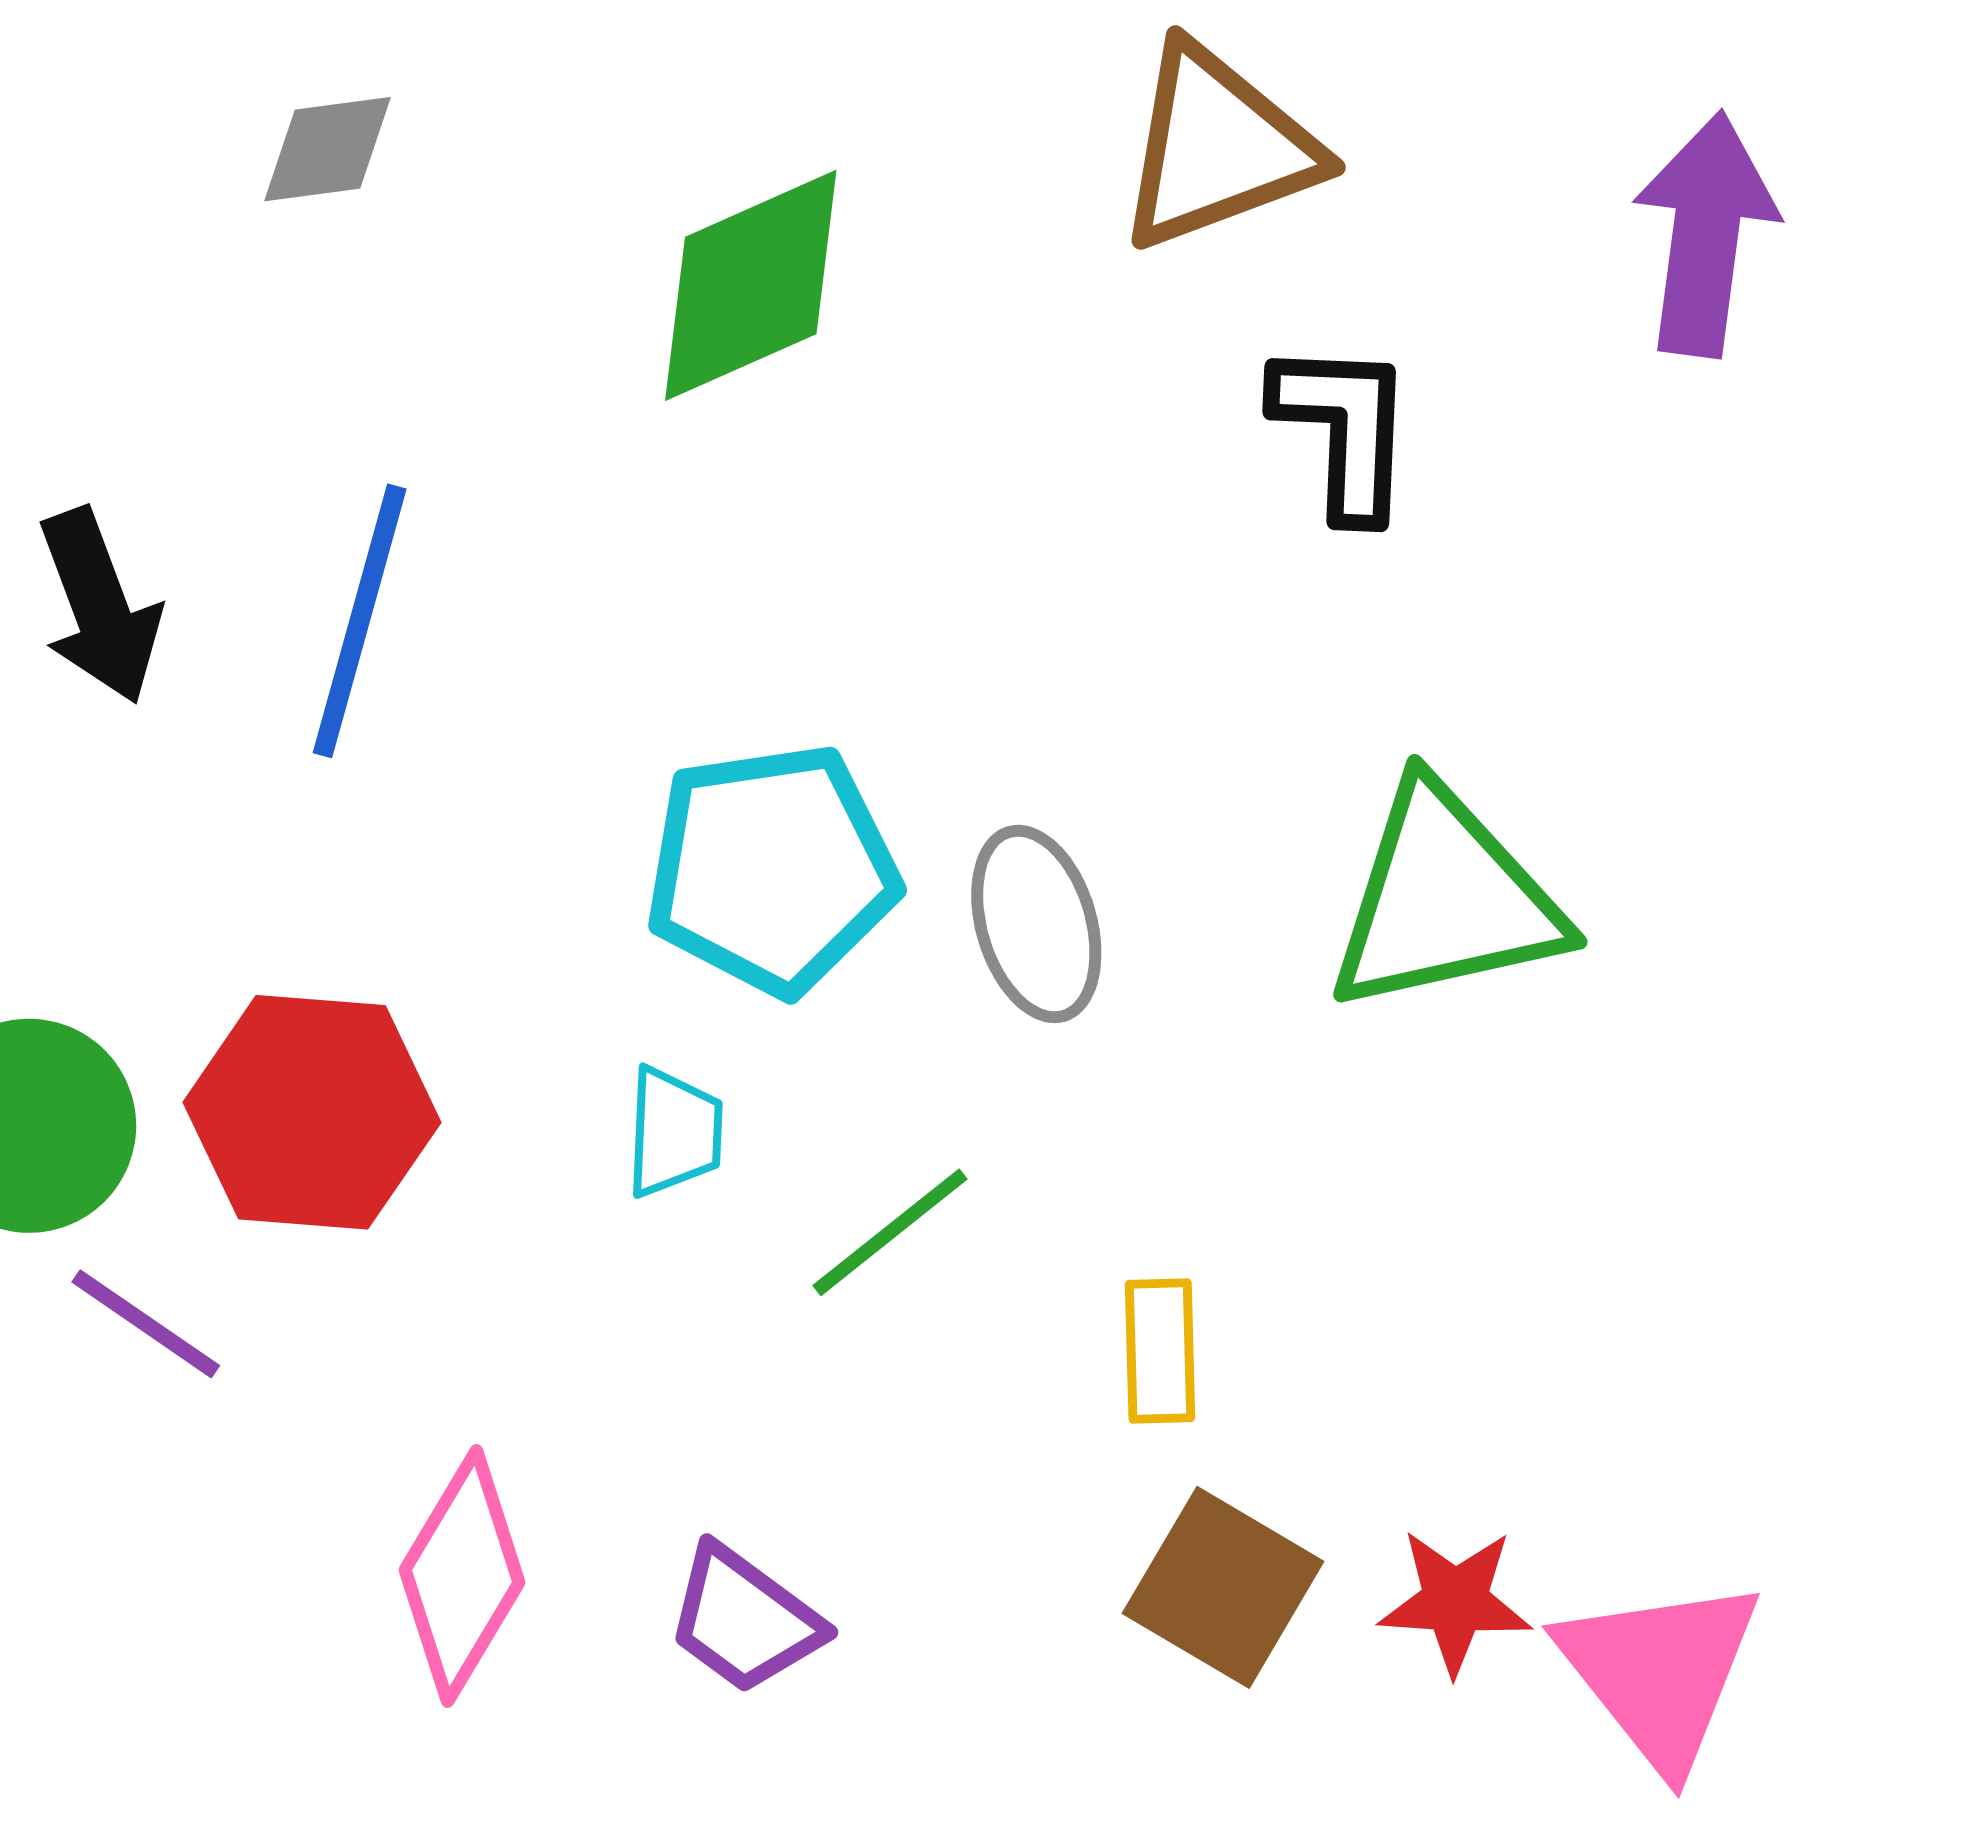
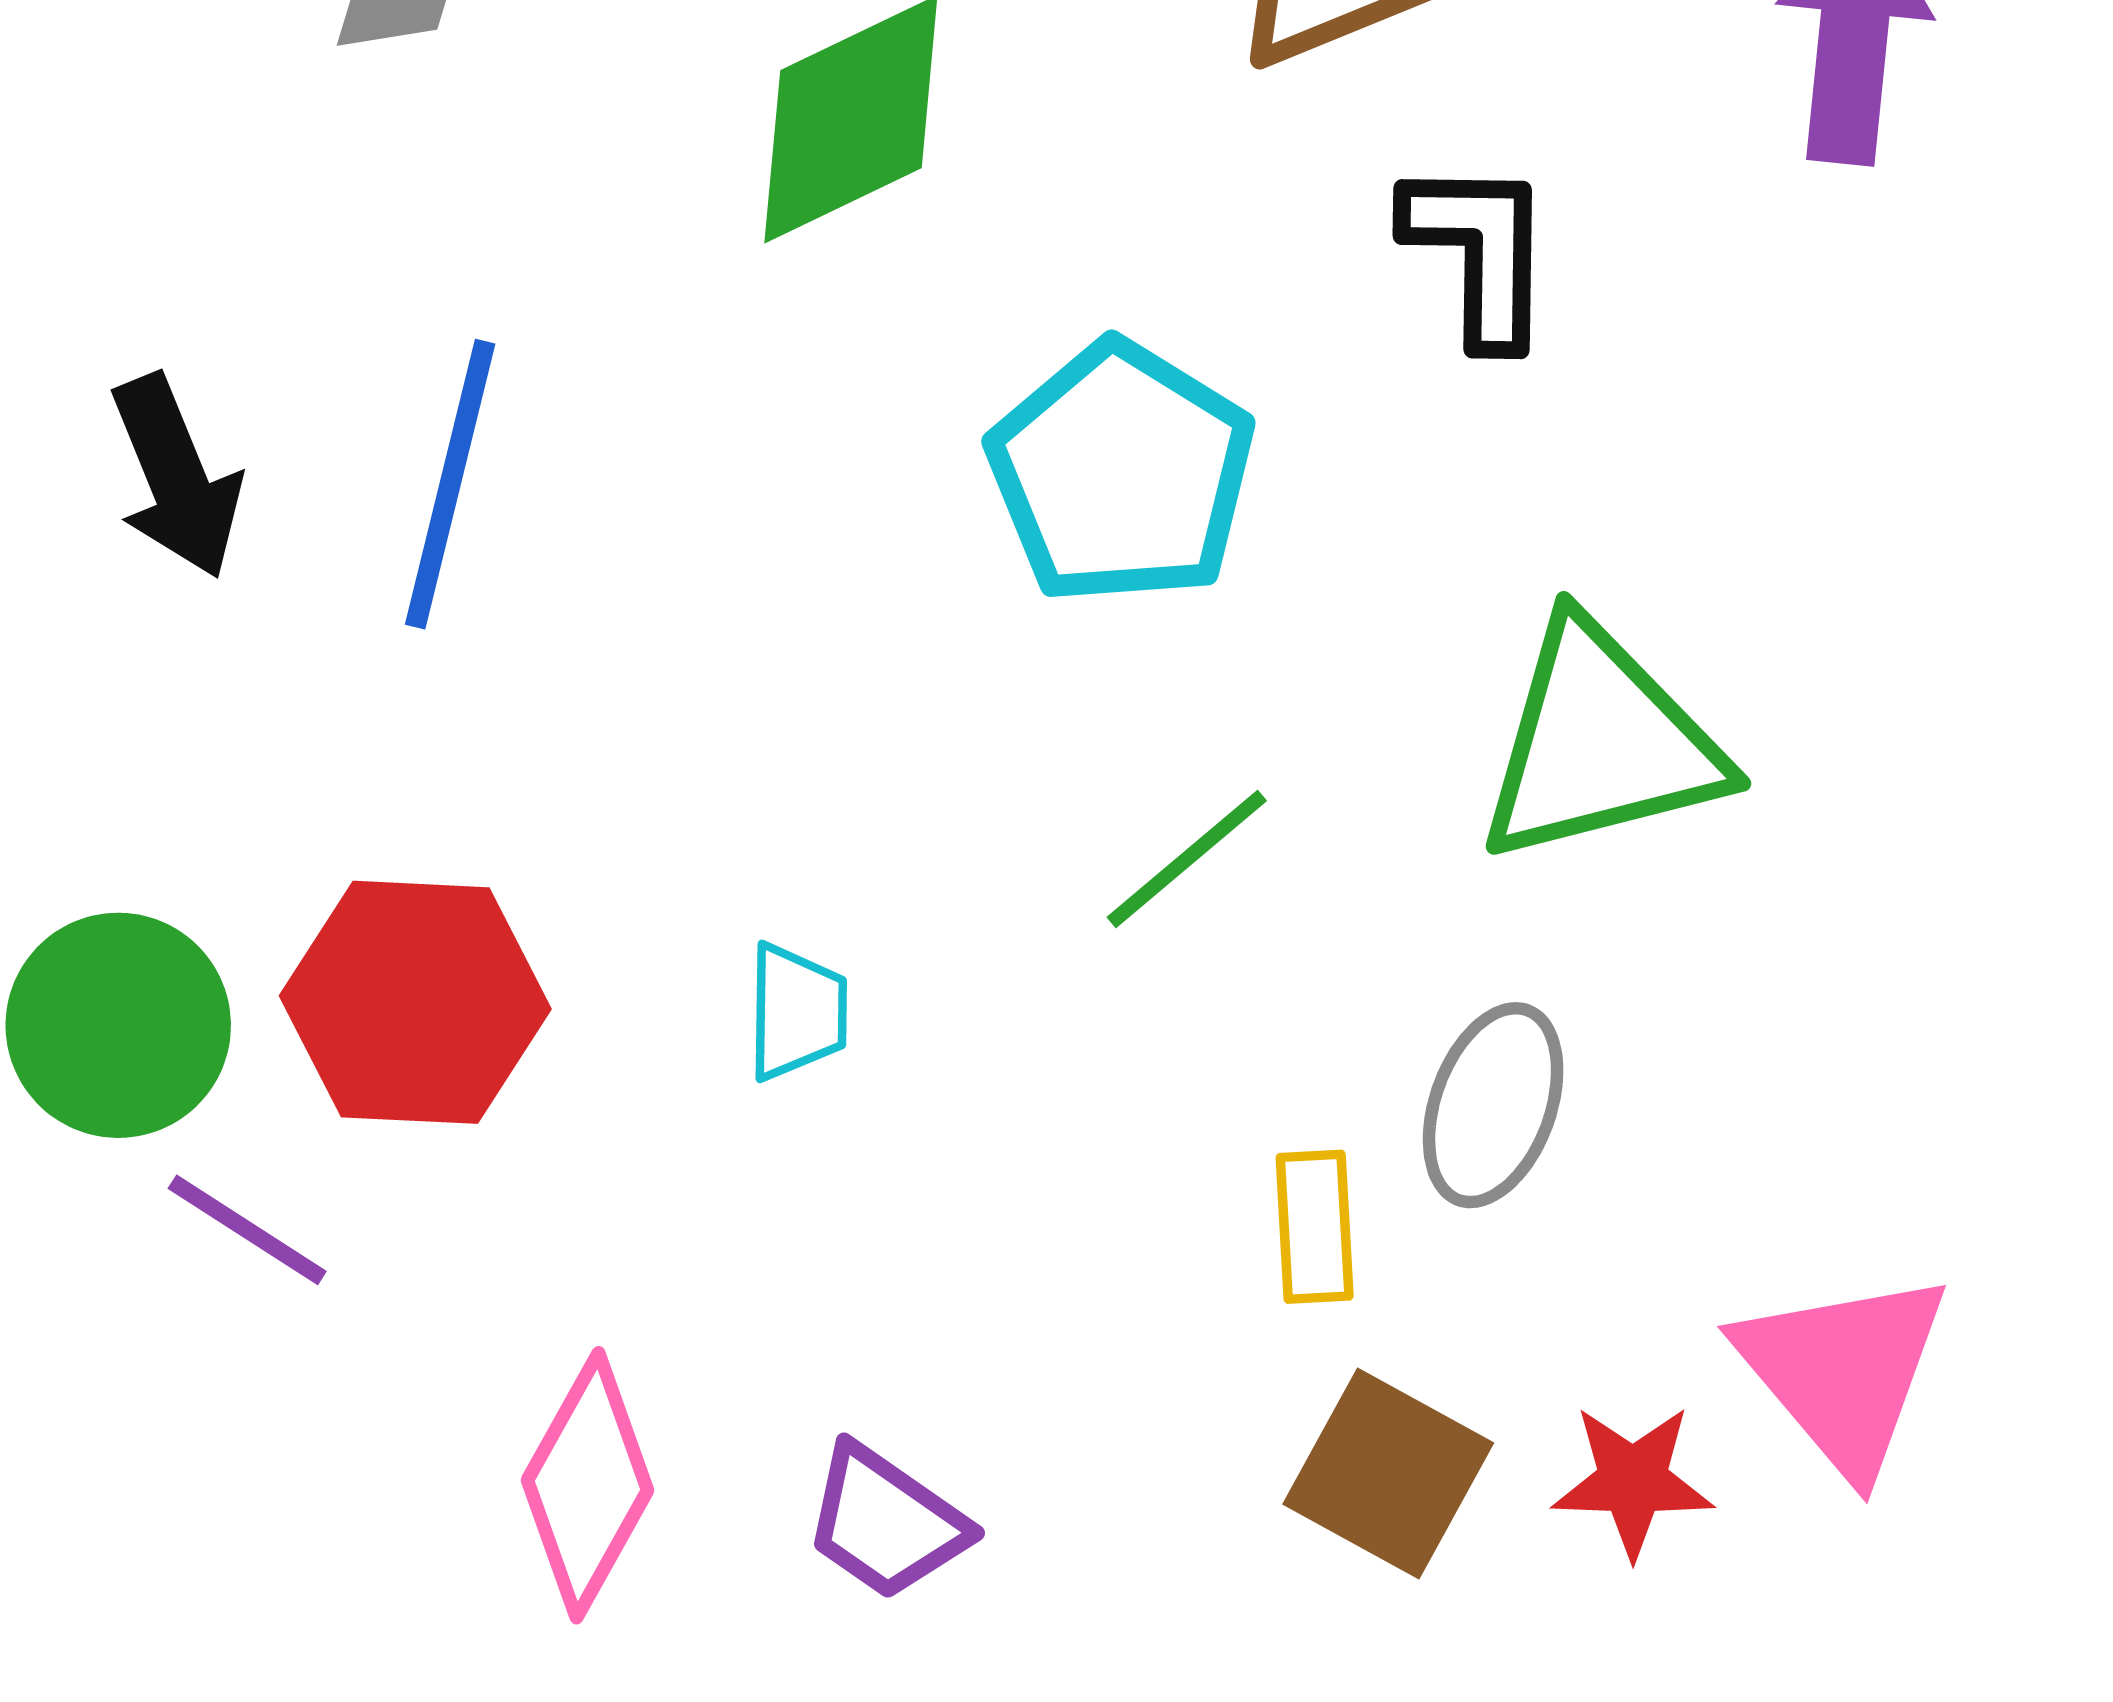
cyan pentagon: (772, 869) -> (1121, 473), moved, turned -30
gray ellipse: (1036, 924) -> (1493, 1105), moved, turned 38
green line: (890, 1232) -> (1187, 859), moved
pink triangle: (1660, 1673) -> (1843, 1372), moved

